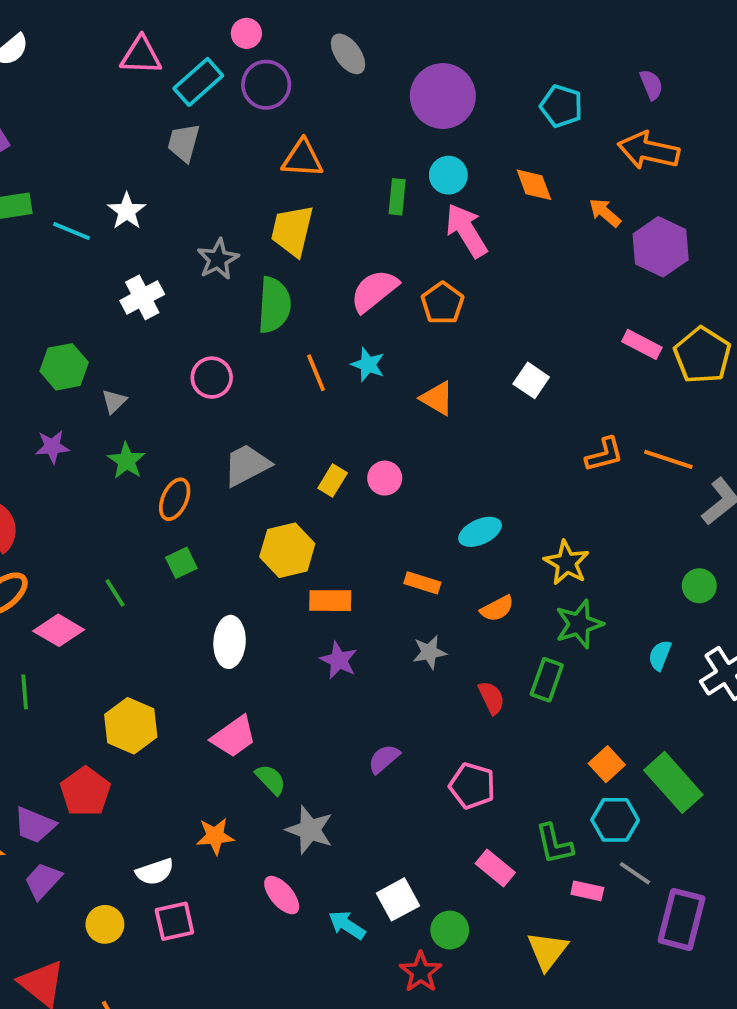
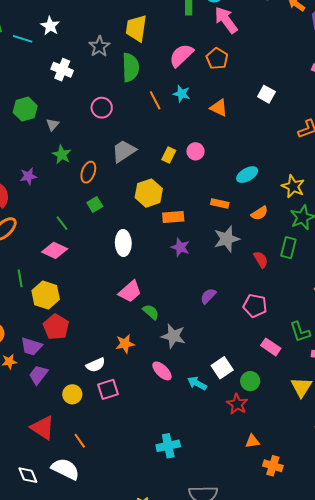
white cross: (142, 297) -> (62, 70), turned -35
purple star: (52, 447) -> (28, 176), moved
pink diamond: (59, 630) -> (55, 250), moved
gray star: (429, 652) -> (227, 239), size x1.5
yellow hexagon: (131, 726) -> (46, 295), moved

